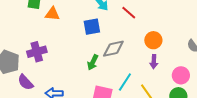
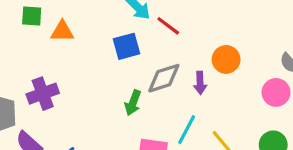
red line: (129, 13) -> (168, 26), moved
purple arrow: (154, 62) -> (200, 83), moved
pink circle: (181, 75) -> (276, 92), moved

